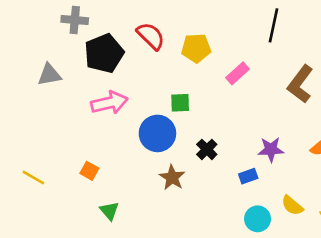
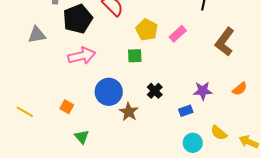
yellow pentagon: (196, 48) -> (147, 30), moved, turned 30
blue circle: (157, 133) -> (109, 92), moved

